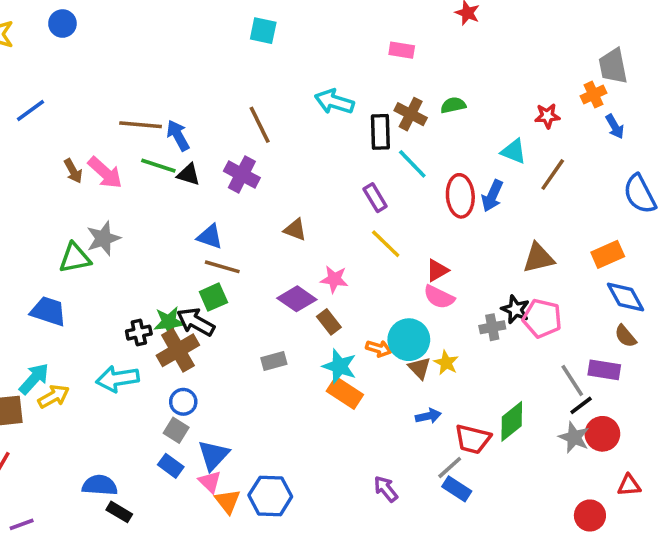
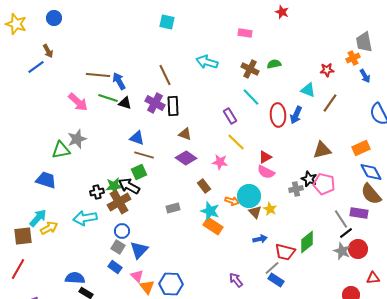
black rectangle: (380, 132) -> (173, 106), moved
brown arrow: (73, 171) -> (48, 51), moved
pink star: (334, 279) -> (220, 162), moved
purple diamond: (297, 299) -> (186, 158), moved
brown semicircle: (625, 336) -> (371, 194), size x1.6
blue triangle: (213, 455) -> (139, 250), moved

